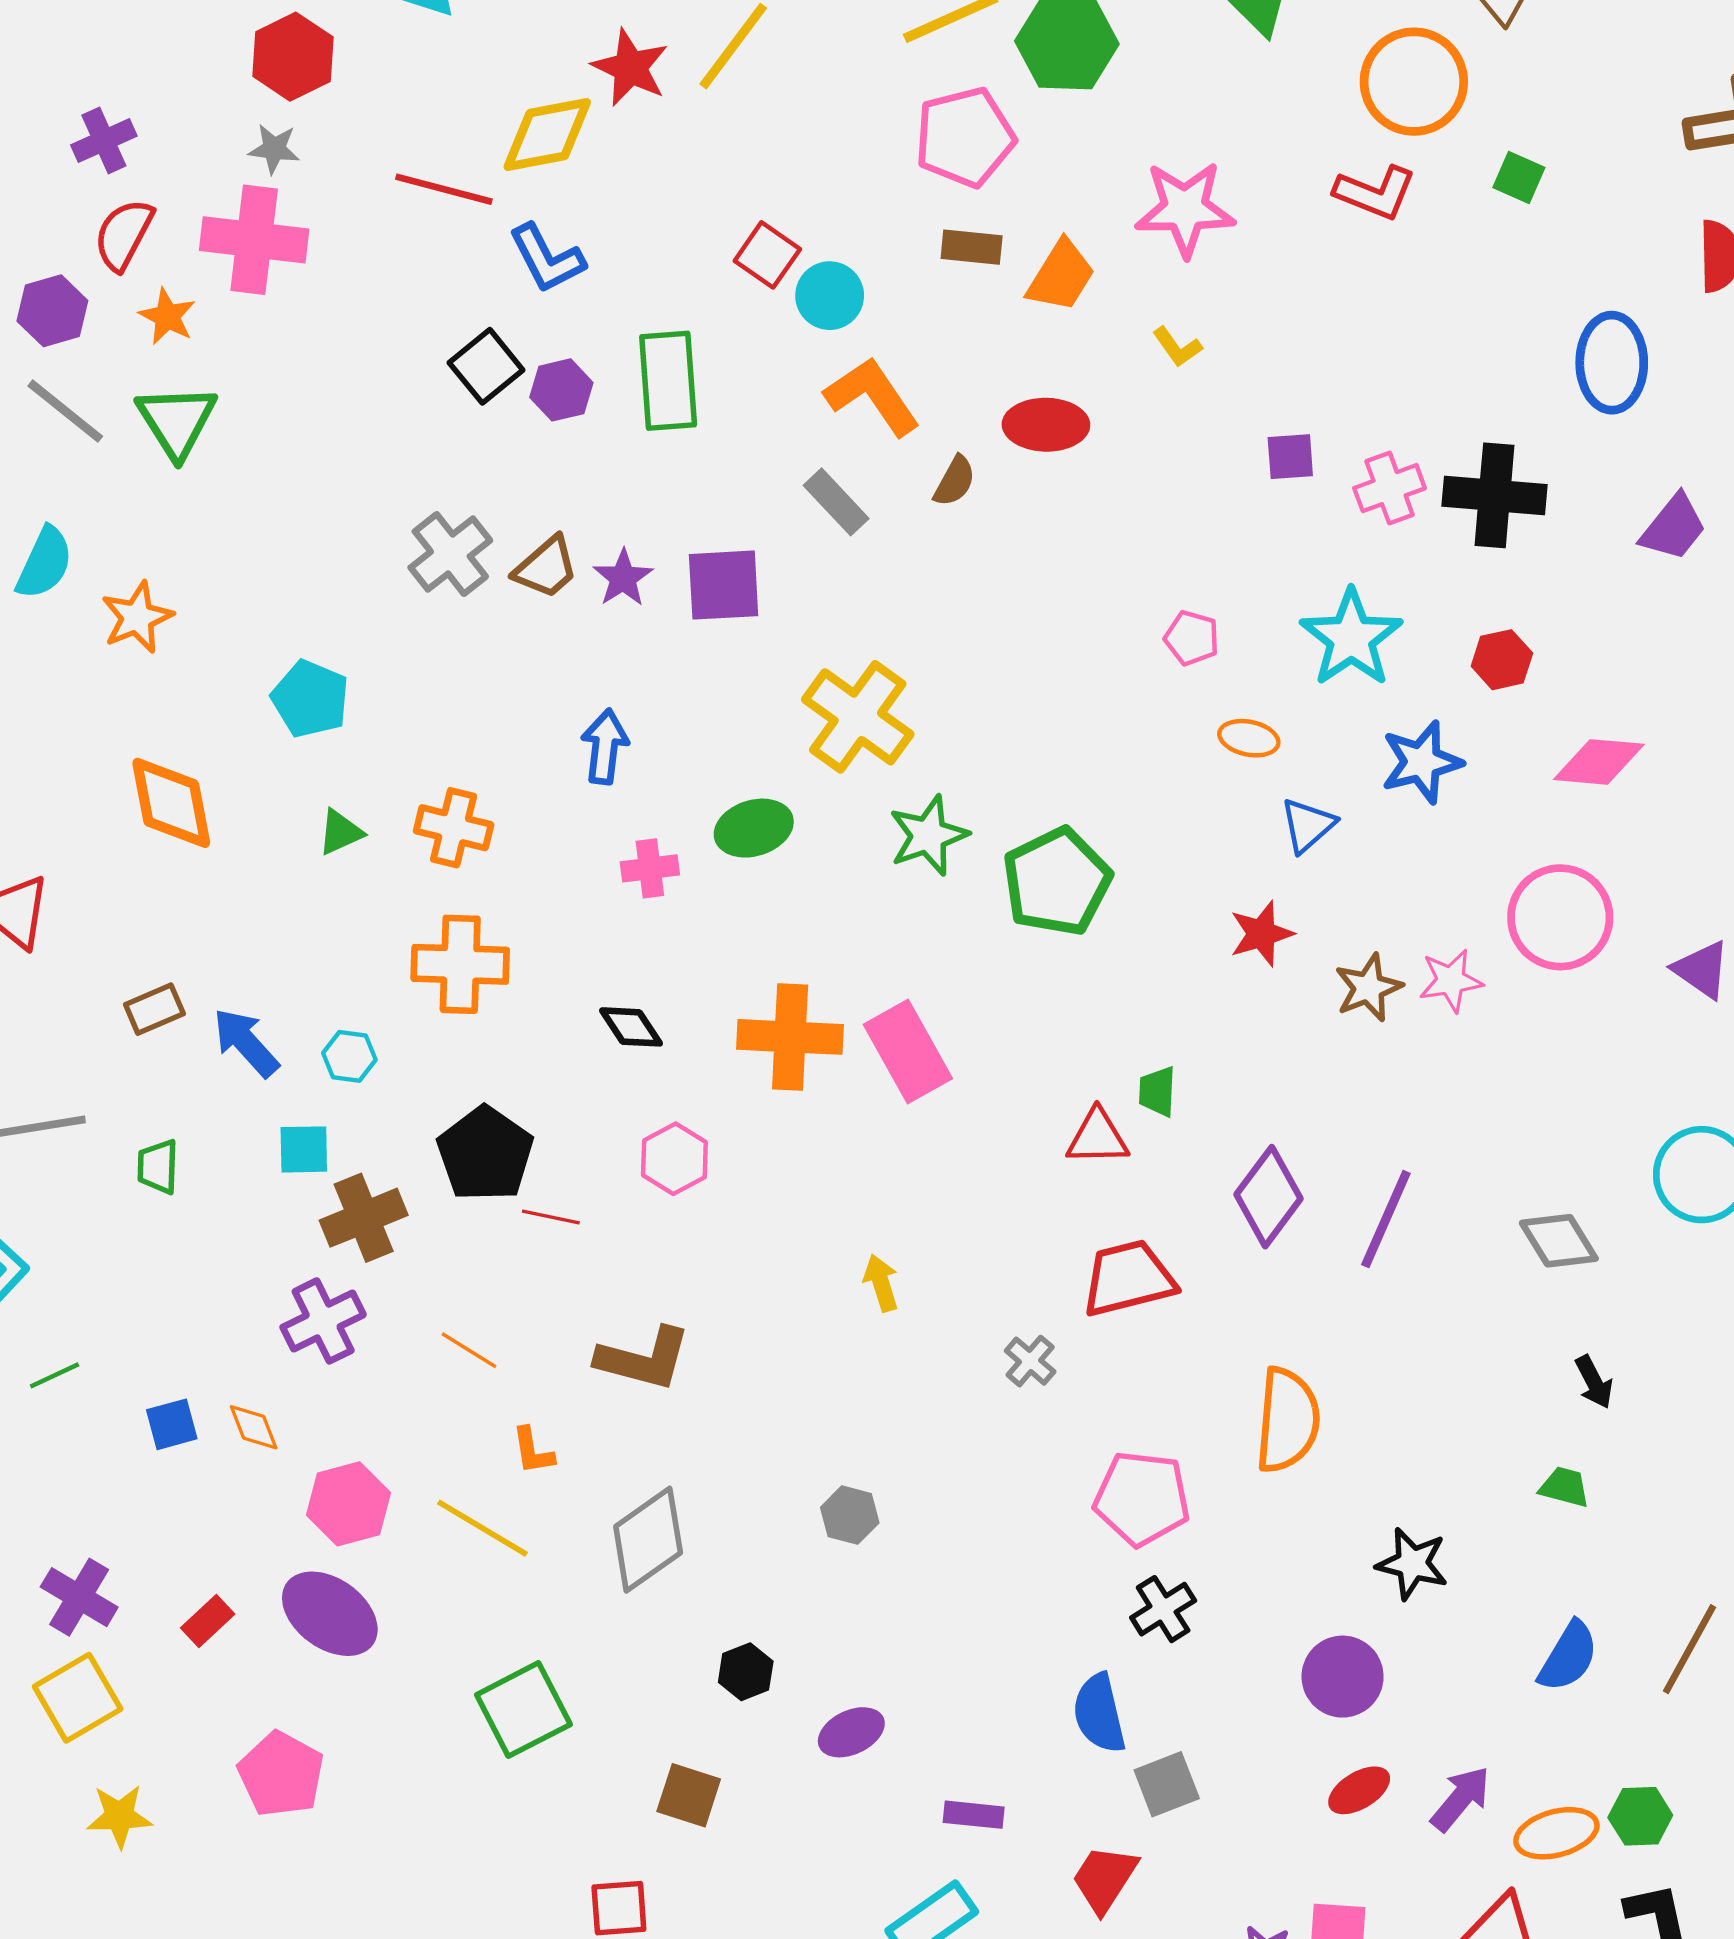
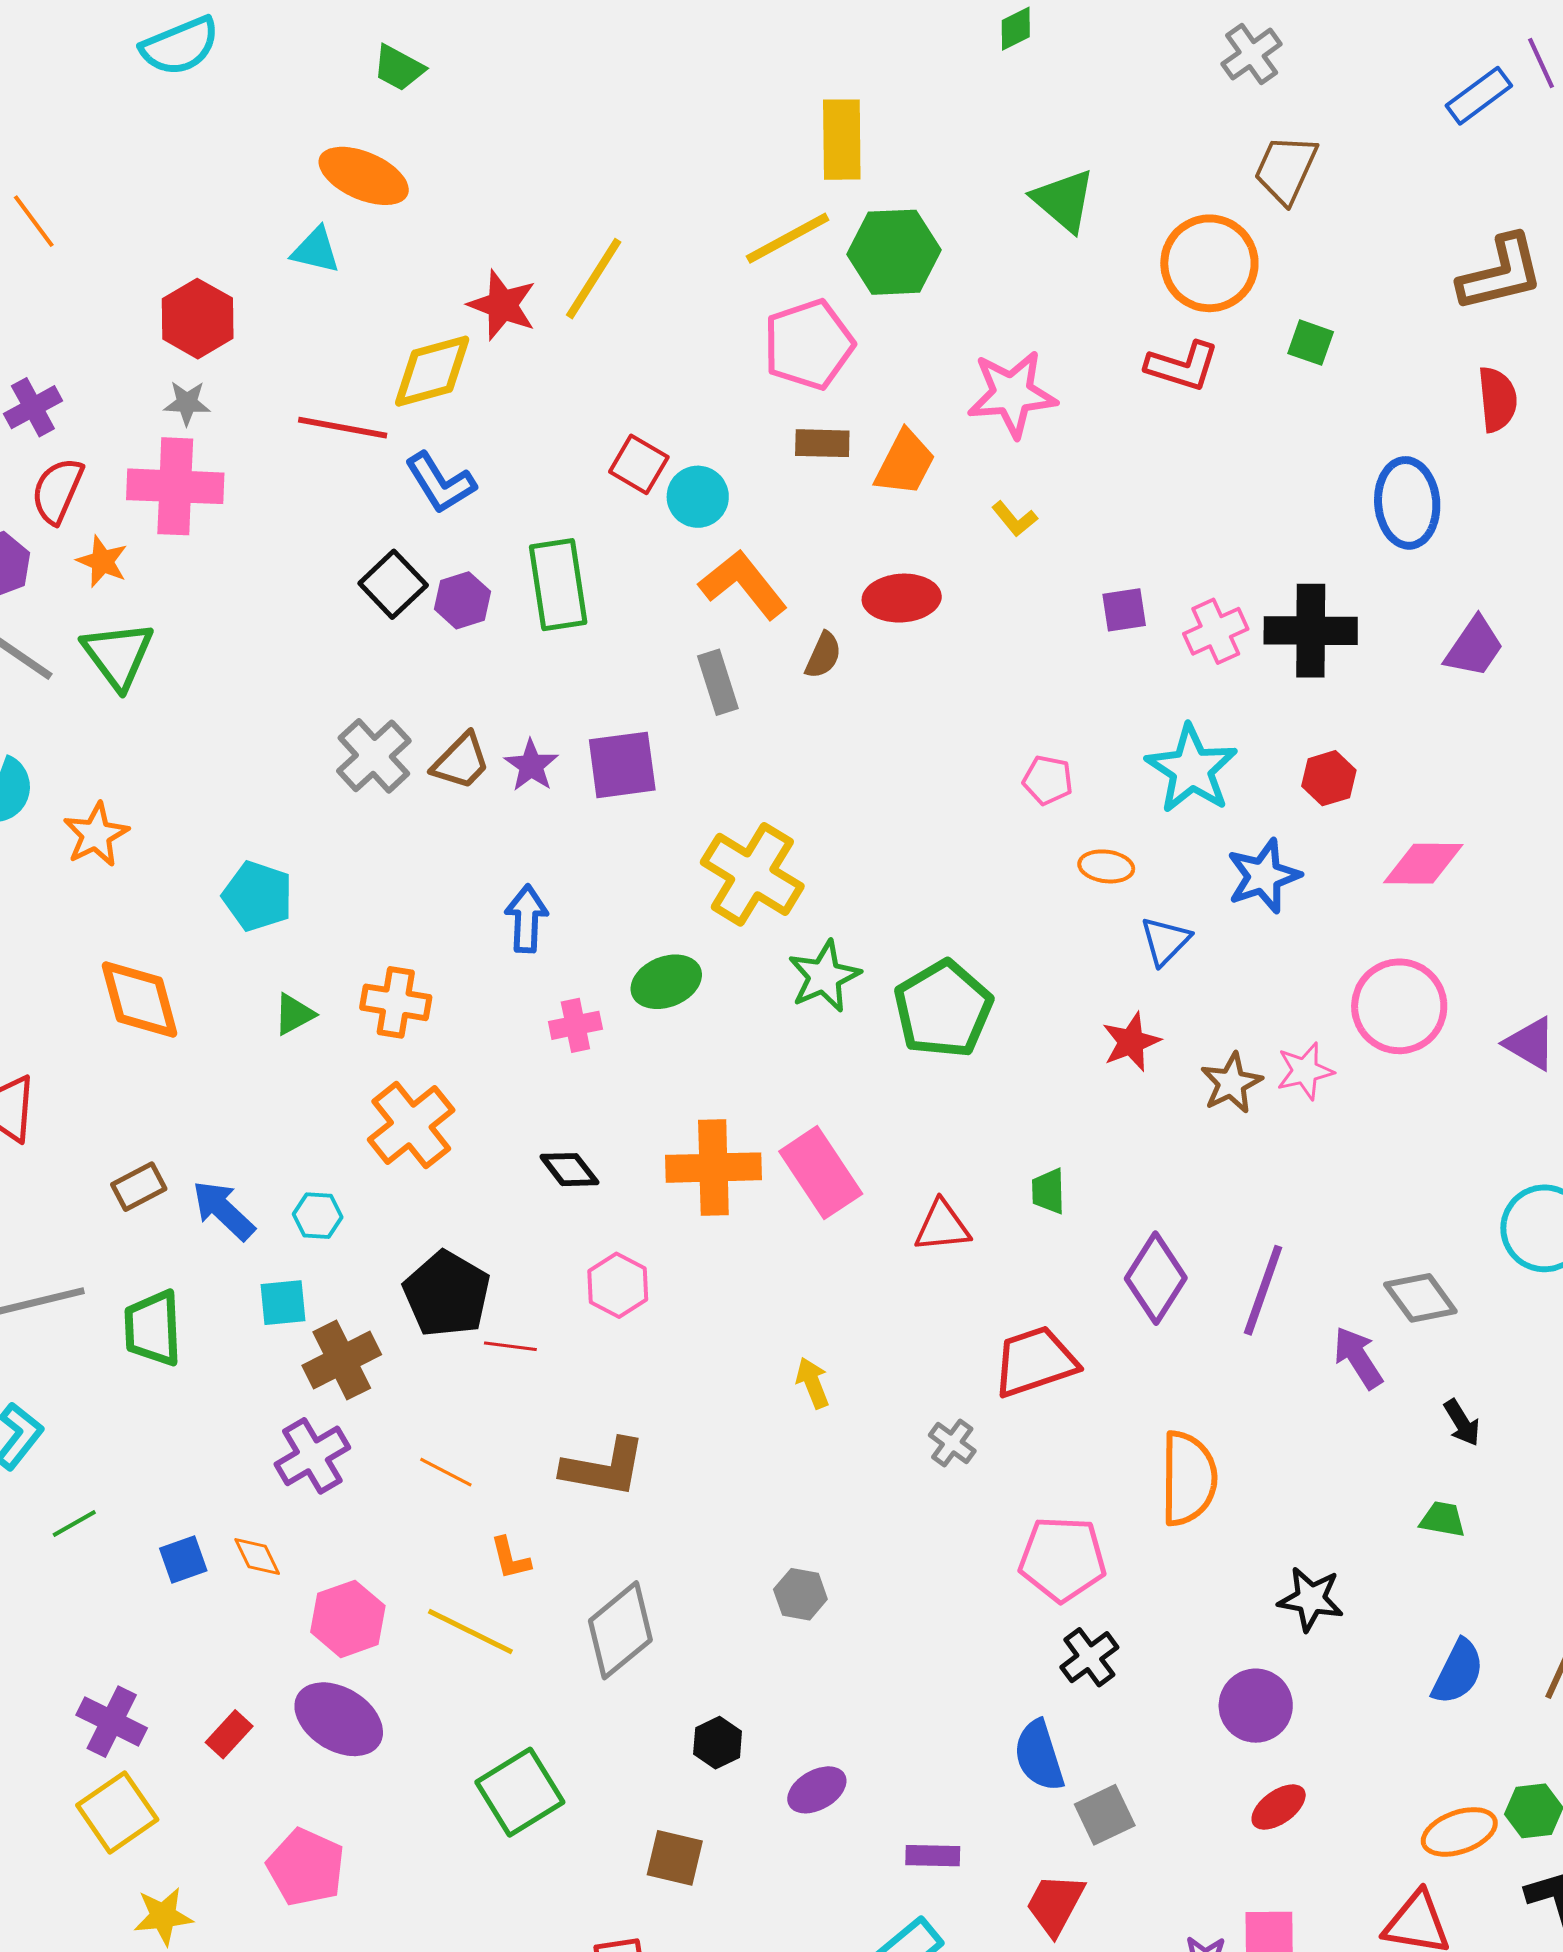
gray rectangle: (836, 502) -> (718, 682), turned 30
orange cross: (460, 964) -> (411, 1125), turned -36
red triangle: (1098, 1137) -> (942, 1226), moved
green trapezoid: (158, 1167) -> (153, 1328), size x1.5
purple arrow: (1461, 1799) -> (1358, 1358), moved, turned -68

